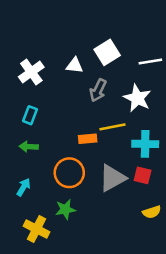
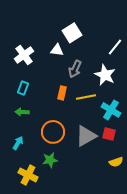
white square: (107, 52) -> (72, 33), moved
white line: (150, 62) -> (115, 47), turned -42
orange rectangle: (88, 139) -> (62, 93), moved, turned -72
cyan cross: (145, 144) -> (111, 110), turned 30

